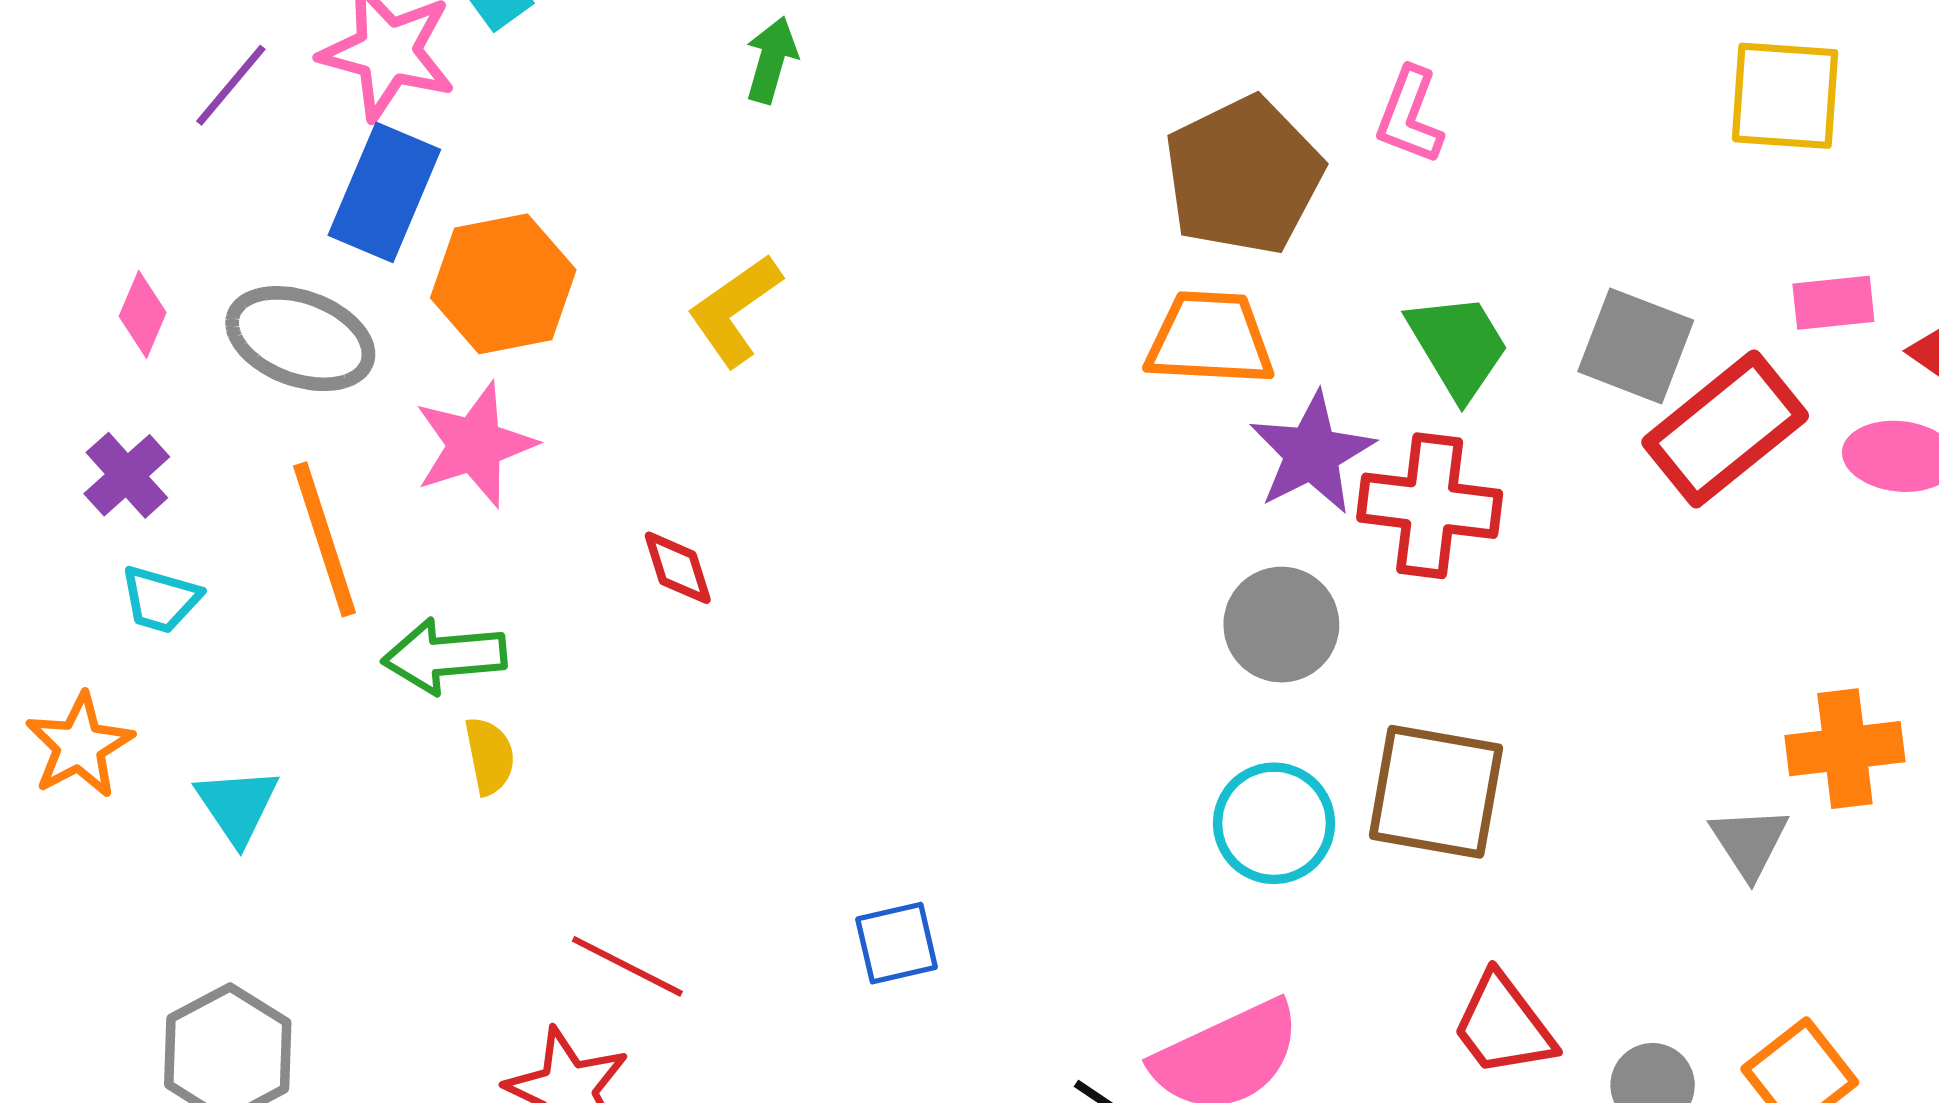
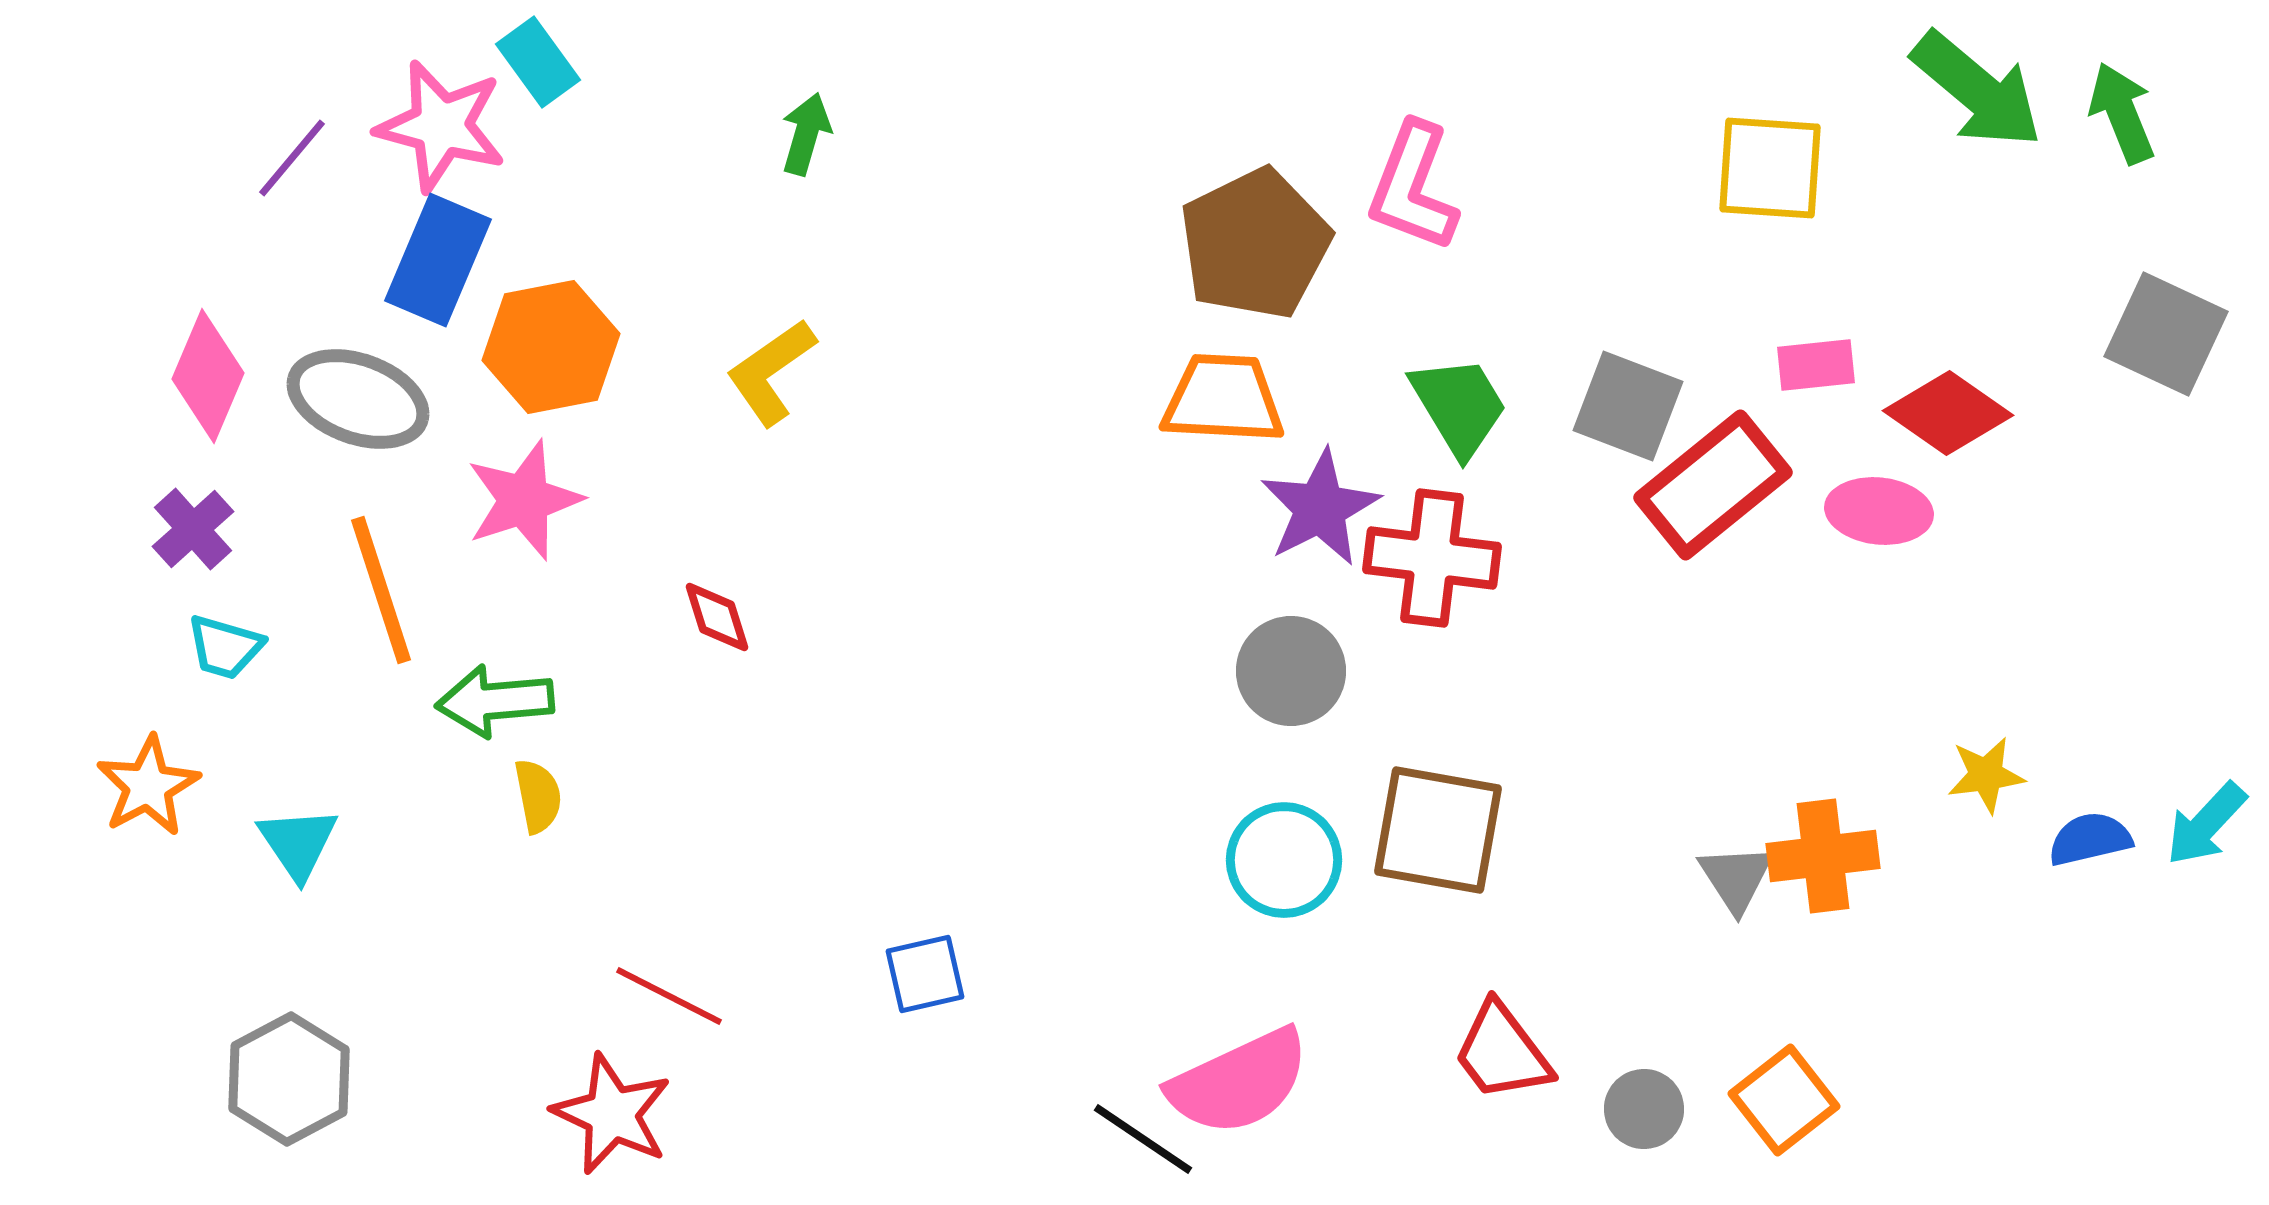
pink L-shape: (1410, 116) -> (1413, 187), size x1.4
pink diamond: (143, 314) -> (208, 376), size x1.6
orange cross: (1845, 749) -> (1823, 856), moved

